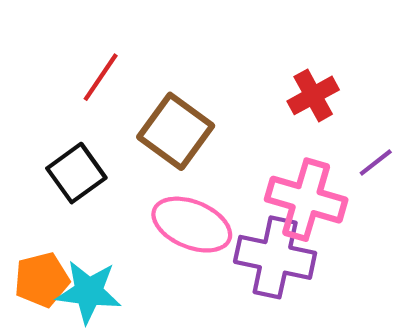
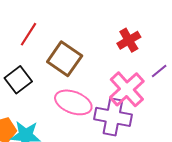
pink cross: (306, 200) -> (127, 89), turned 33

